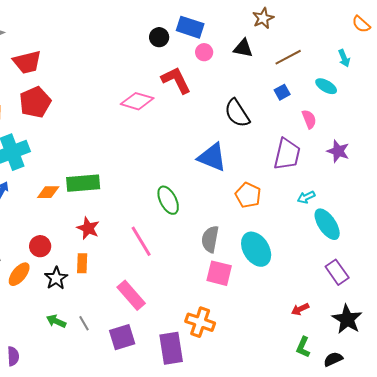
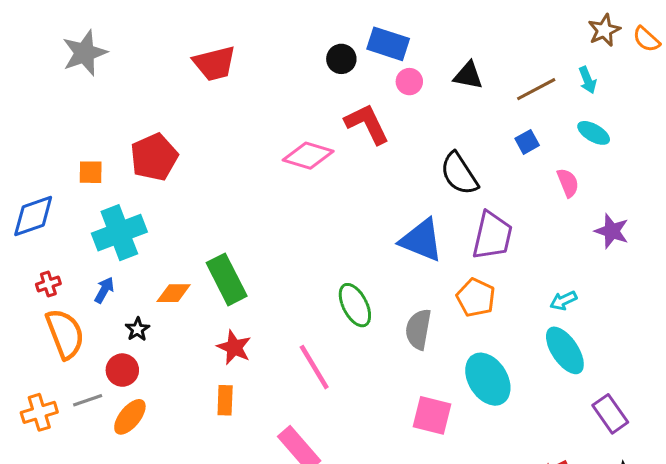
brown star: (263, 18) -> (604, 30), moved
cyan arrow: (344, 58) -> (588, 80), moved
red trapezoid: (27, 62) -> (214, 63), moved
purple trapezoid: (287, 154) -> (492, 236), moved
green rectangle: (83, 183) -> (227, 279), turned 68
cyan ellipse: (327, 224) -> (565, 350), moved
gray semicircle: (210, 239) -> (418, 329), moved
red circle: (40, 246) -> (122, 370), moved
black star: (56, 278) -> (137, 329), moved, size x0.7

